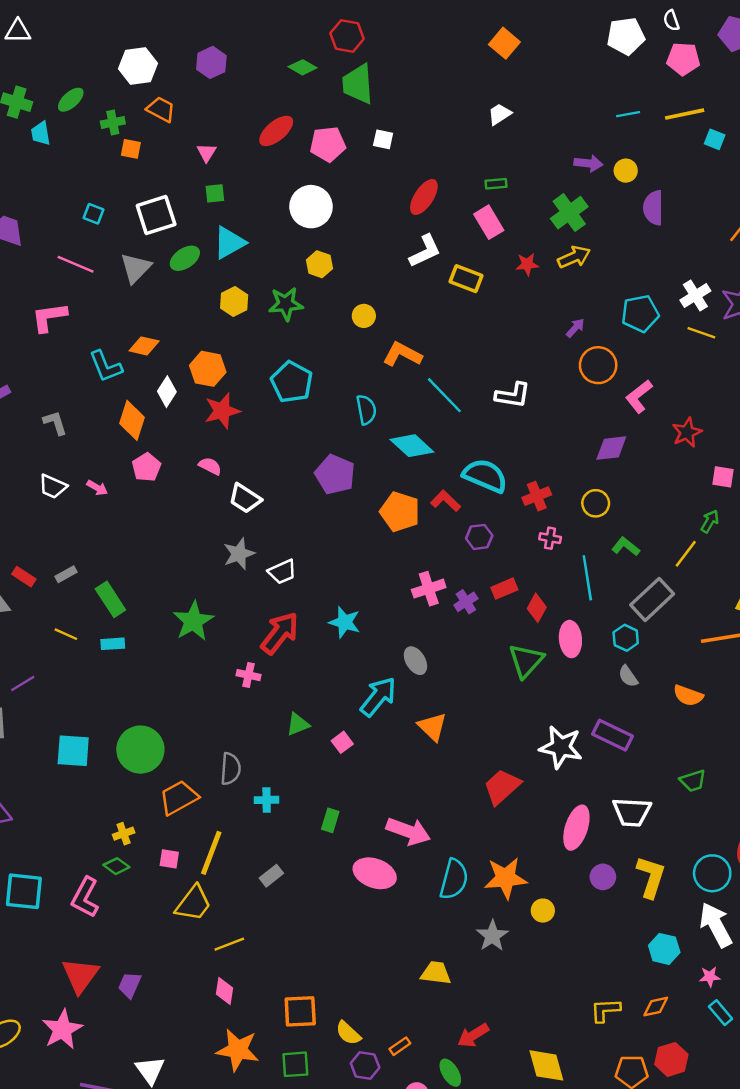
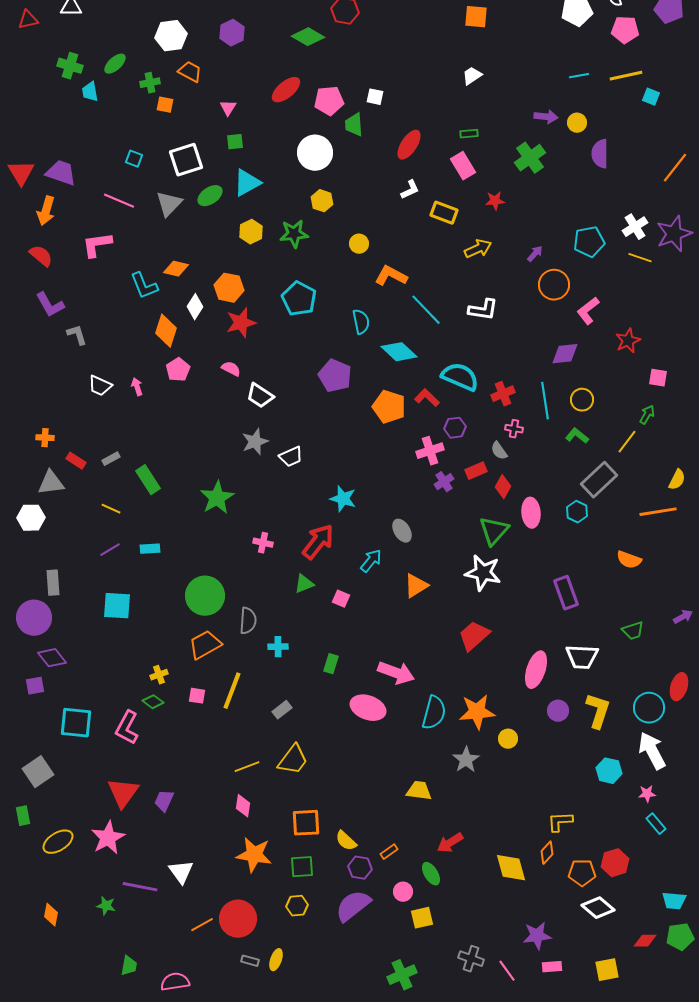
orange square: (504, 43) -> (476, 17), turned -35
green diamond: (303, 67) -> (308, 37), size x1.4
green trapezoid: (358, 84) -> (354, 125), moved, size x0.7
white L-shape: (425, 251) -> (410, 190), size x0.7
yellow arrow: (574, 257) -> (478, 249), moved
gray L-shape: (55, 423) -> (77, 335), moved
pink arrow: (97, 488) -> (137, 387), turned -138
yellow circle: (596, 503) -> (582, 400), moved
cyan line: (587, 578) -> (545, 401), moved
pink cross: (429, 589) -> (430, 451), moved
red arrow: (280, 633) -> (318, 542), moved
cyan rectangle: (113, 644) -> (150, 549), moved
gray semicircle: (628, 676) -> (499, 451), moved
purple line: (23, 683) -> (110, 550), moved
cyan arrow: (378, 697) -> (371, 561), size x0.7
orange triangle: (432, 727) -> (416, 586), turned 44
purple rectangle: (612, 735) -> (566, 593), turned 44
pink square: (342, 742) -> (341, 599), turned -30
white star: (561, 747) -> (483, 573), moved
green circle: (140, 750) -> (205, 596), moved
yellow trapezoid: (193, 903) -> (293, 760), moved
orange diamond: (656, 1007) -> (547, 853), moved, turned -35

